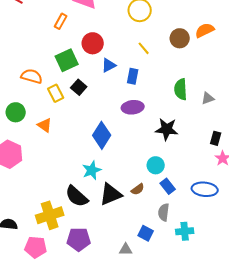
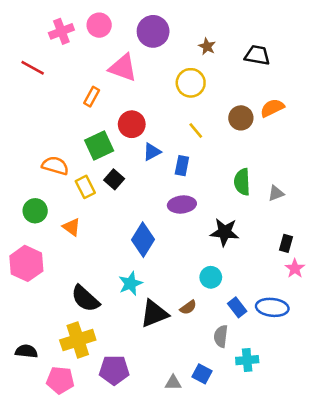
blue rectangle: (168, 186) -> (237, 307), moved
black semicircle: (77, 196) -> (85, 299), moved
blue square: (146, 233) -> (202, 374), moved

